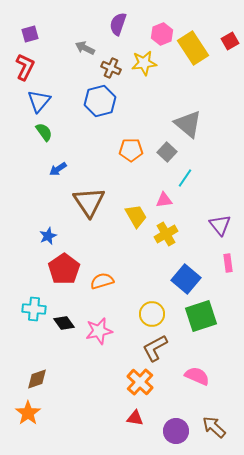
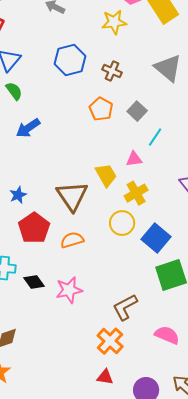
brown cross: (111, 68) -> (112, 71), moved
gray triangle: (188, 124) -> (168, 68), moved
orange pentagon: (131, 150) -> (101, 109), turned 30
blue arrow: (58, 169) -> (28, 128), size x1.4
brown triangle: (89, 202) -> (72, 196), moved
yellow circle: (152, 314) -> (122, 223), moved

